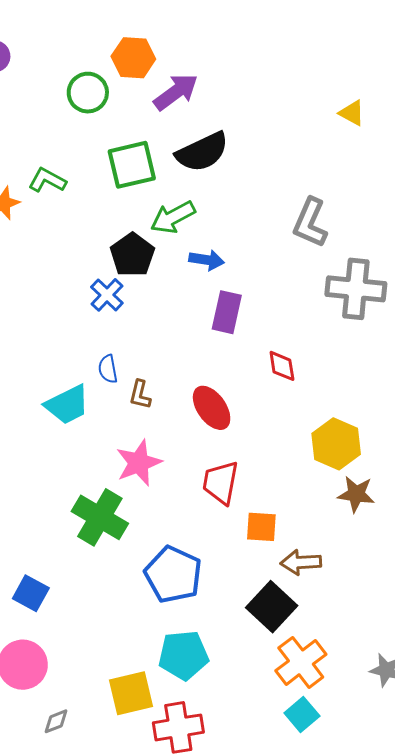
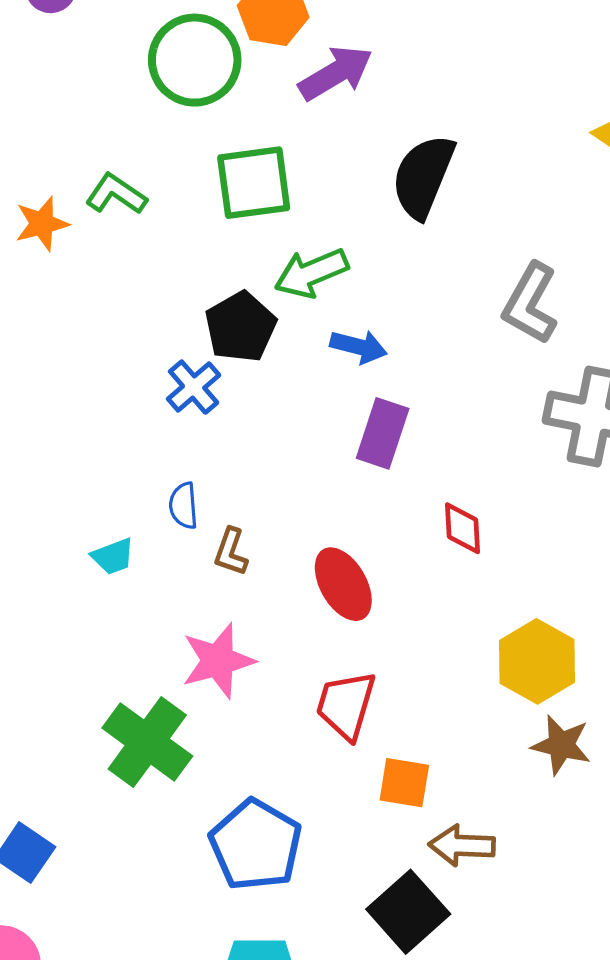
green circle: (88, 93) -> (195, 60), size x1.4
black semicircle: (202, 152) -> (423, 176), moved, turned 132
cyan trapezoid: (67, 405) -> (113, 556), size x0.6

